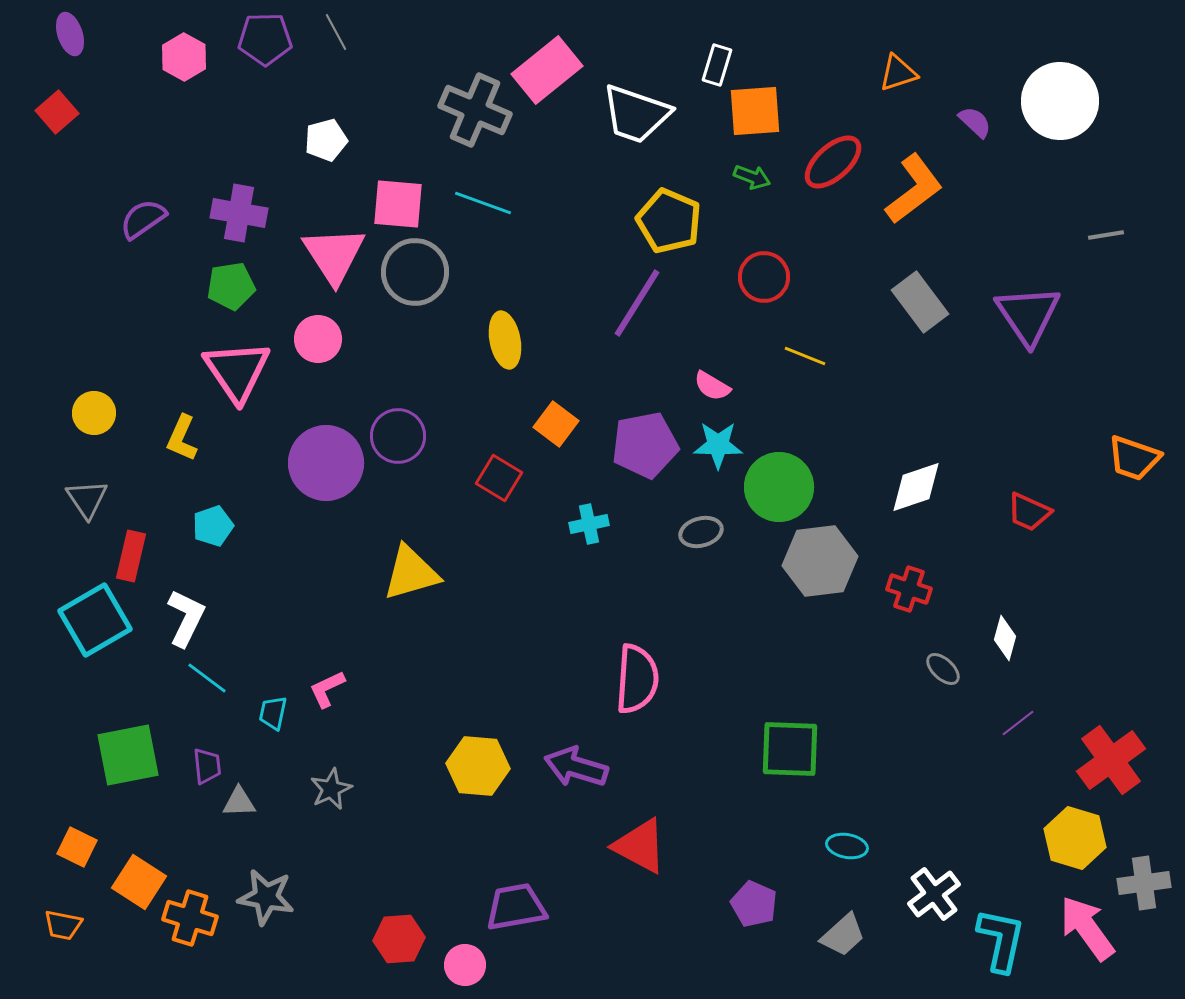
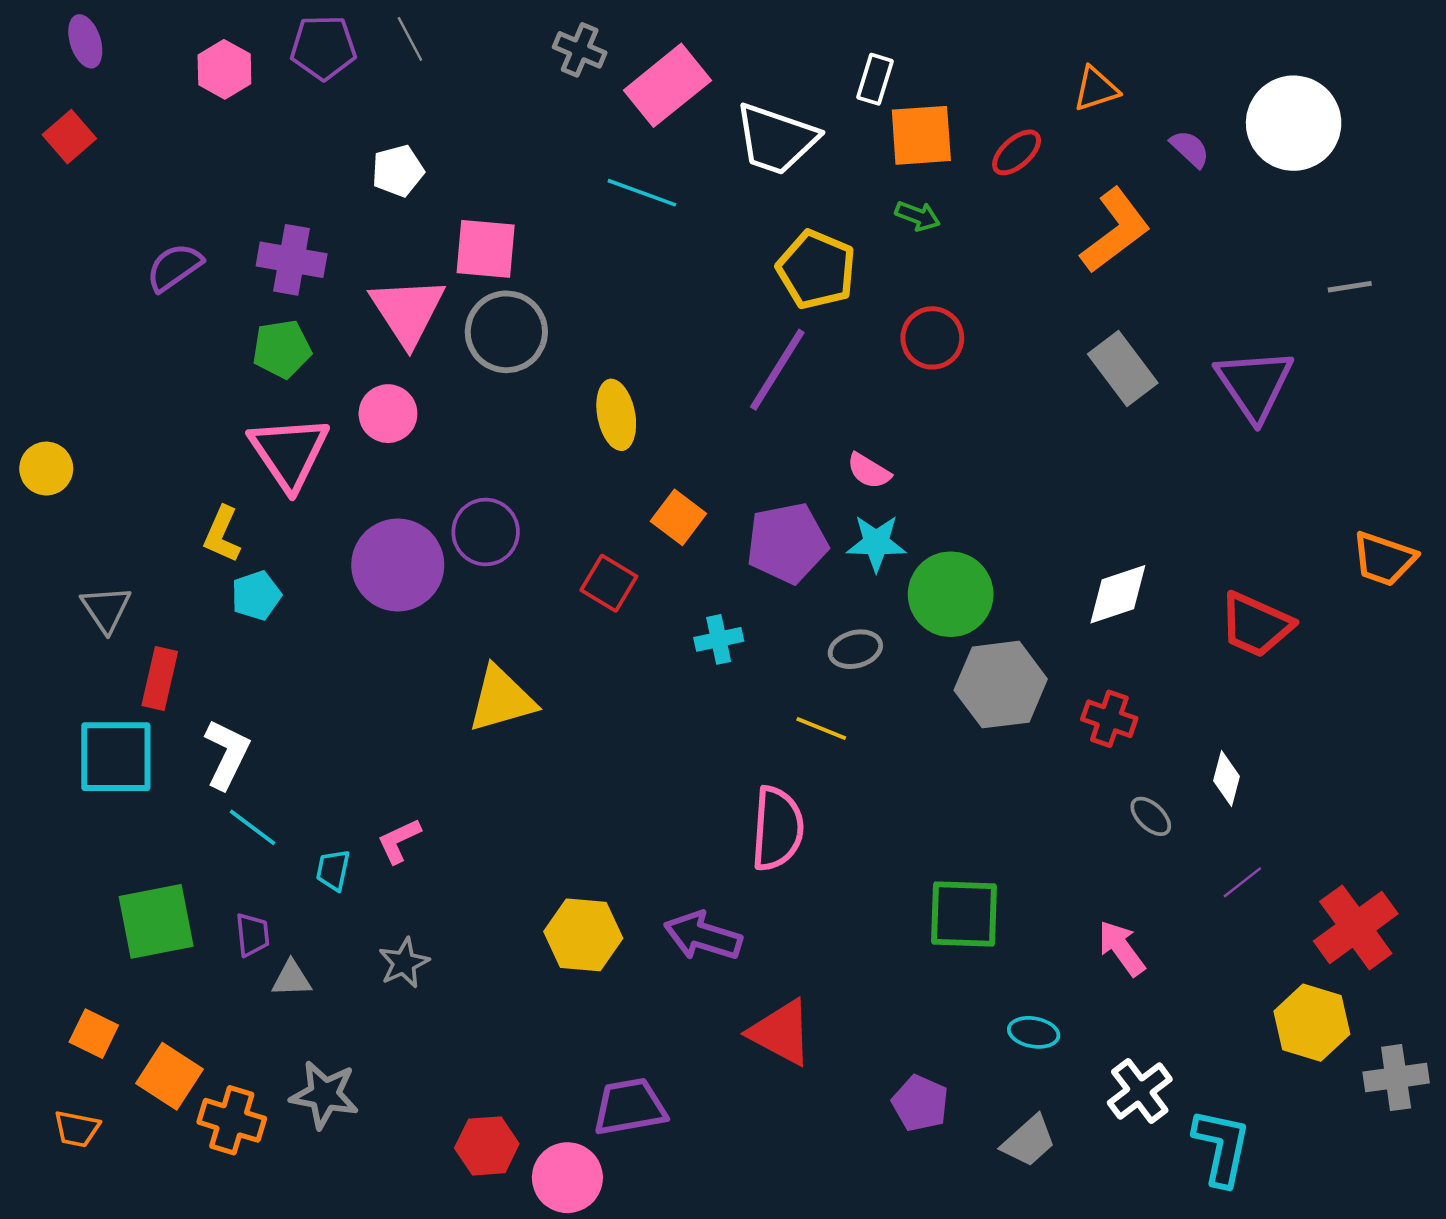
gray cross: (475, 110) -> (580, 50), moved, size x0.6
red ellipse: (833, 162) -> (1017, 152), moved, size x0.7
cyan line: (483, 203) -> (642, 193), moved
yellow line: (805, 356) -> (821, 728), moved
yellow circle: (94, 413) -> (46, 469), moved
red trapezoid: (1029, 512) -> (1256, 625), size x1.4
cyan pentagon: (213, 526) -> (256, 595), moved
cyan square: (95, 620) -> (116, 757), turned 30
pink arrow: (1087, 928) -> (1121, 948), moved, size x0.7
pink circle: (465, 965) -> (567, 1178), size x1.4

